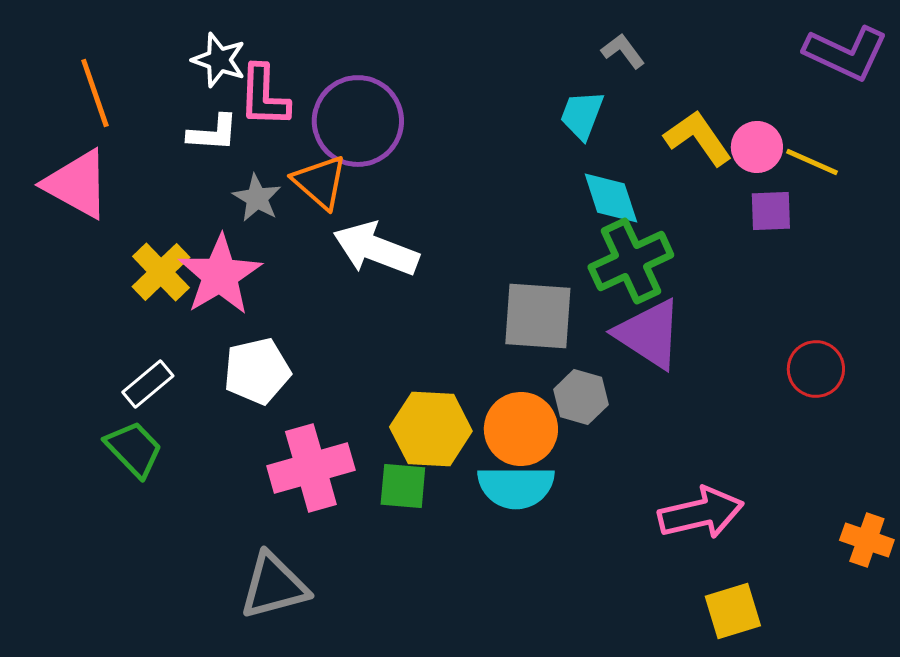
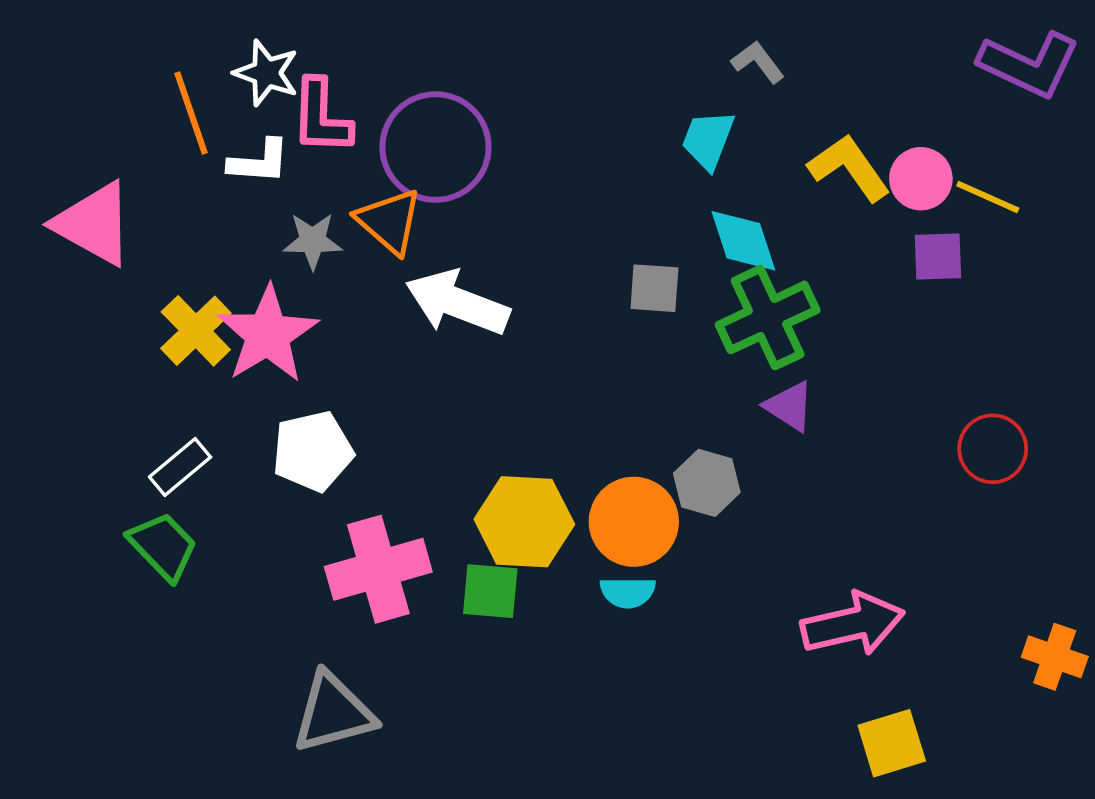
orange line: (95, 93) -> (191, 113), moved
gray star: (257, 198) -> (313, 241), turned -30
gray square: (538, 316) -> (654, 288), moved, size x0.6
purple triangle: (649, 334) -> (790, 406), size x0.6
cyan semicircle: (516, 487) -> (628, 592), size x0.6

